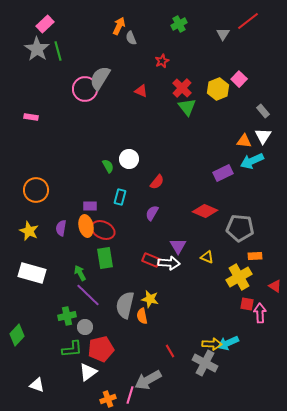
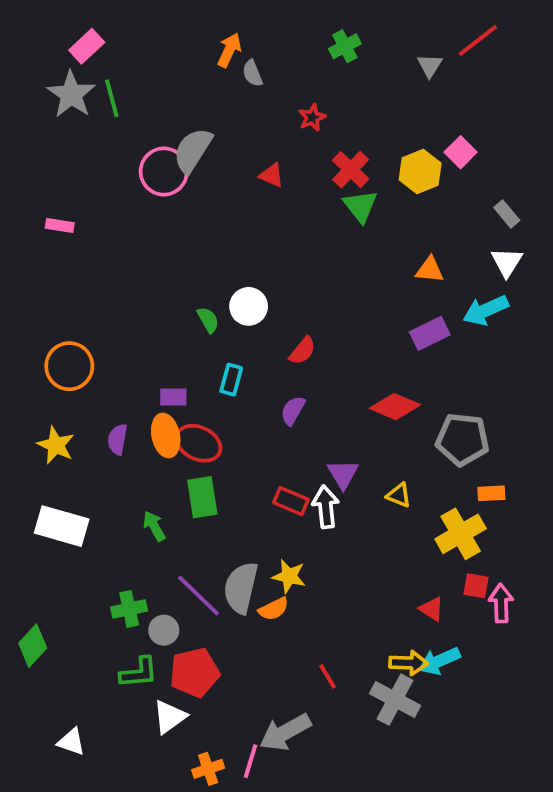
orange triangle: (244, 141) -> (430, 270), moved
white arrow: (169, 263) -> (326, 507), turned -100
red triangle: (275, 286) -> (432, 609), moved
purple line: (88, 295) -> (198, 595), moved
orange semicircle: (142, 316) -> (274, 609), turned -105

